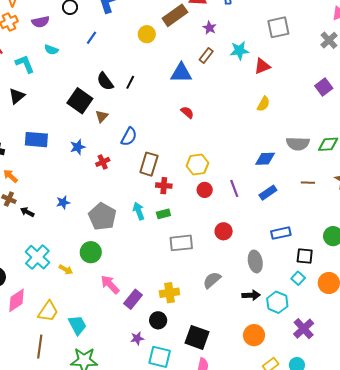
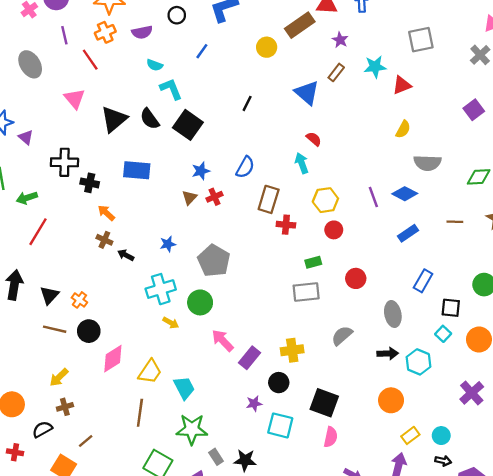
cyan L-shape: (25, 64) -> (171, 89), moved
blue triangle: (181, 73) -> (307, 93), turned 40
black semicircle: (105, 81) -> (150, 119), moved
black triangle: (17, 96) -> (114, 119), size x1.4
brown triangle: (102, 116) -> (189, 198), moved
gray semicircle: (298, 144) -> (427, 163), moved
blue star: (78, 147) -> (201, 171), moved
blue diamond: (265, 159) -> (405, 194), turned 30
purple line: (234, 188) -> (373, 197), moved
cyan arrow: (139, 211) -> (302, 163), moved
green rectangle: (163, 214) -> (313, 262), moved
blue rectangle: (281, 233) -> (423, 281), turned -48
cyan cross: (37, 257) -> (161, 289), moved, turned 30
purple cross: (304, 329) -> (472, 393), moved

